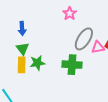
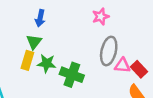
gray ellipse: (84, 39) -> (109, 51), turned -35
green cross: (72, 65) -> (72, 75), moved

